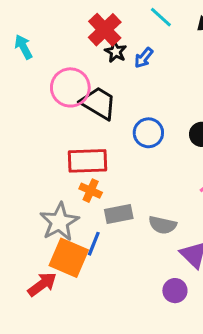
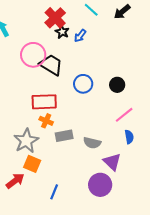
blue line: (94, 244) -> (54, 192), moved
orange square: (69, 258) -> (32, 164), size x0.7
purple circle: (175, 291) -> (100, 185), size x1.5

